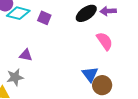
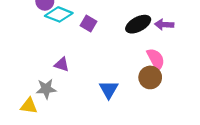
blue triangle: (90, 74) -> (109, 90), moved
brown circle: (102, 85) -> (150, 77), moved

